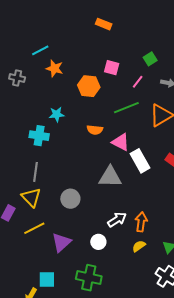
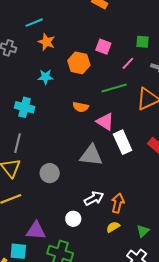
green square: (150, 59) -> (143, 42), turned 32
cyan star: (57, 114) -> (45, 77), moved
purple triangle: (61, 242) -> (36, 231), moved, turned 40

